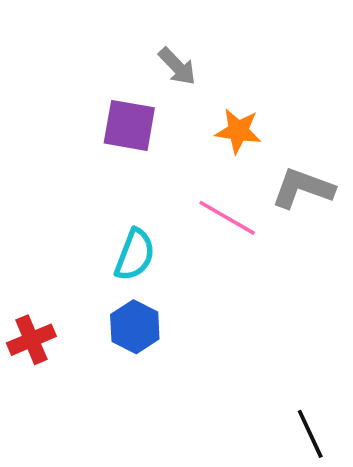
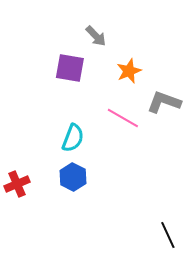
orange star: (238, 131) -> (129, 71), turned -30

